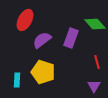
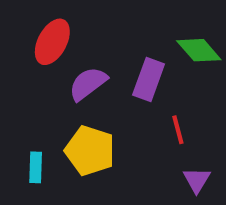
red line: (97, 62) -> (178, 130), moved

